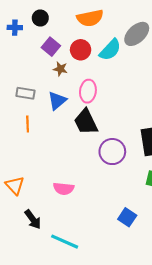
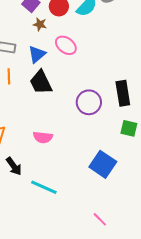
pink ellipse: (88, 91) -> (66, 45), turned -60
black trapezoid: (86, 122) -> (41, 82), moved
blue square: (127, 217) -> (103, 164), size x1.5

